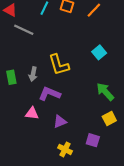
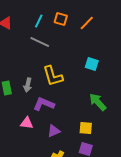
gray line: (24, 30) -> (40, 42), moved
cyan square: (99, 52) -> (92, 64), turned -32
yellow square: (109, 118) -> (86, 128), moved, turned 32

